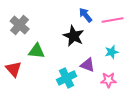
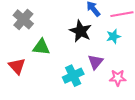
cyan star: (112, 52) -> (113, 36), moved
purple triangle: (88, 65) -> (95, 62), turned 49

